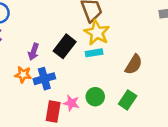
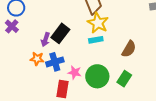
black rectangle: (65, 46) -> (60, 33), moved
green circle: (95, 97) -> (97, 76), size x1.5
pink star: (71, 103) -> (75, 72), moved

